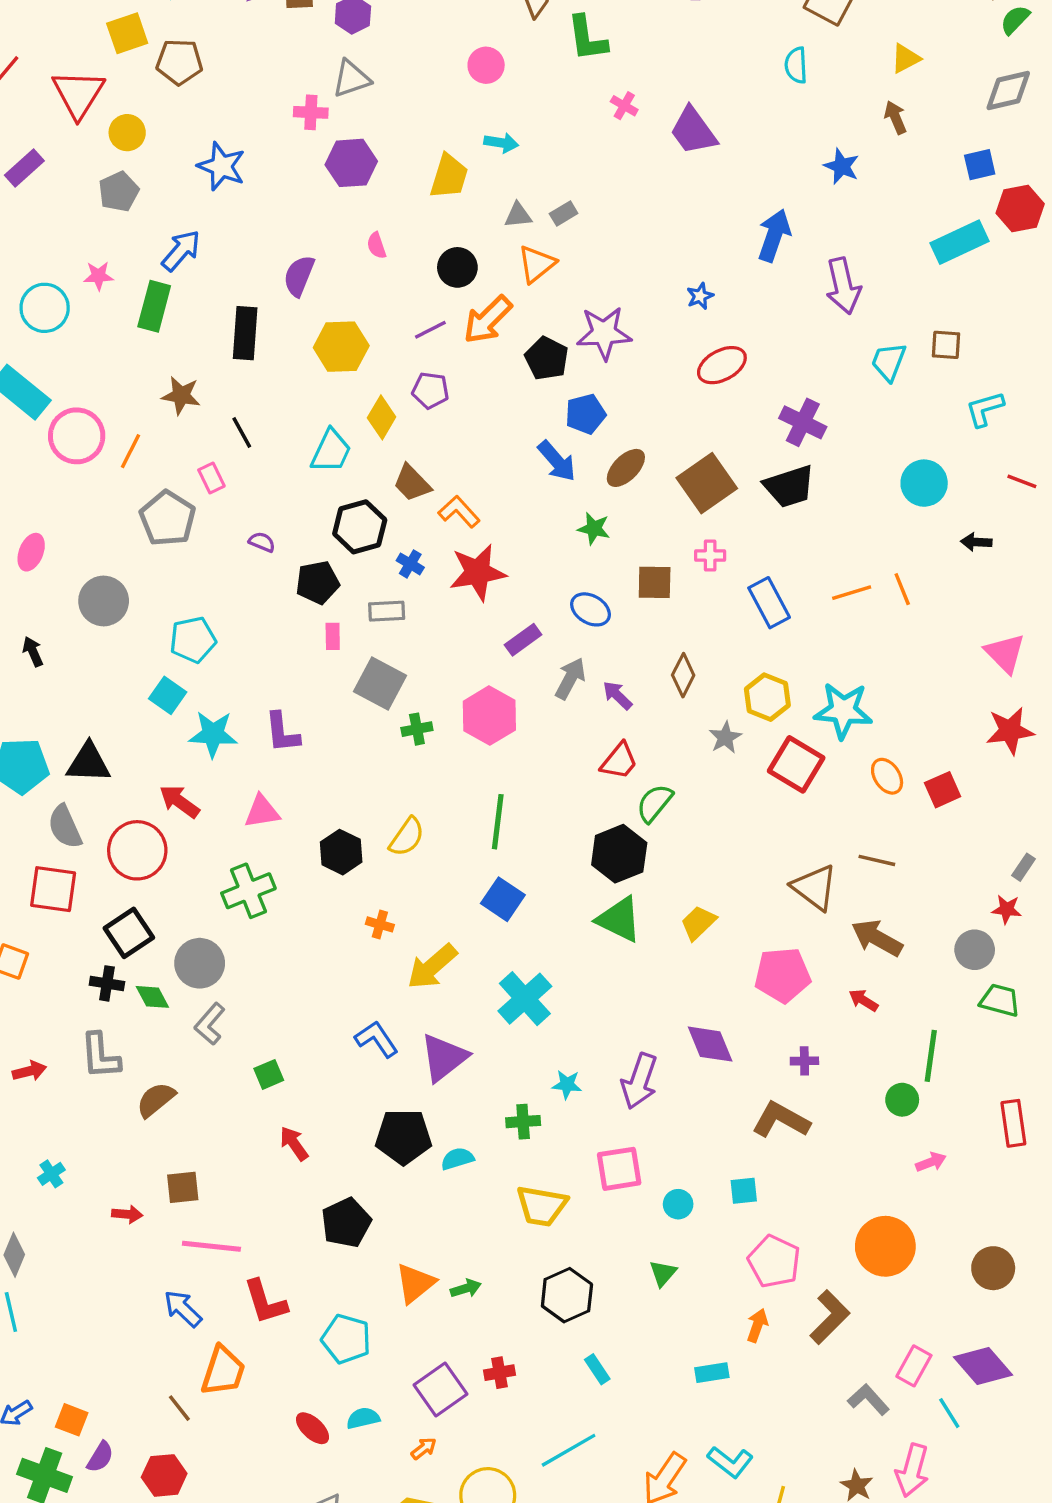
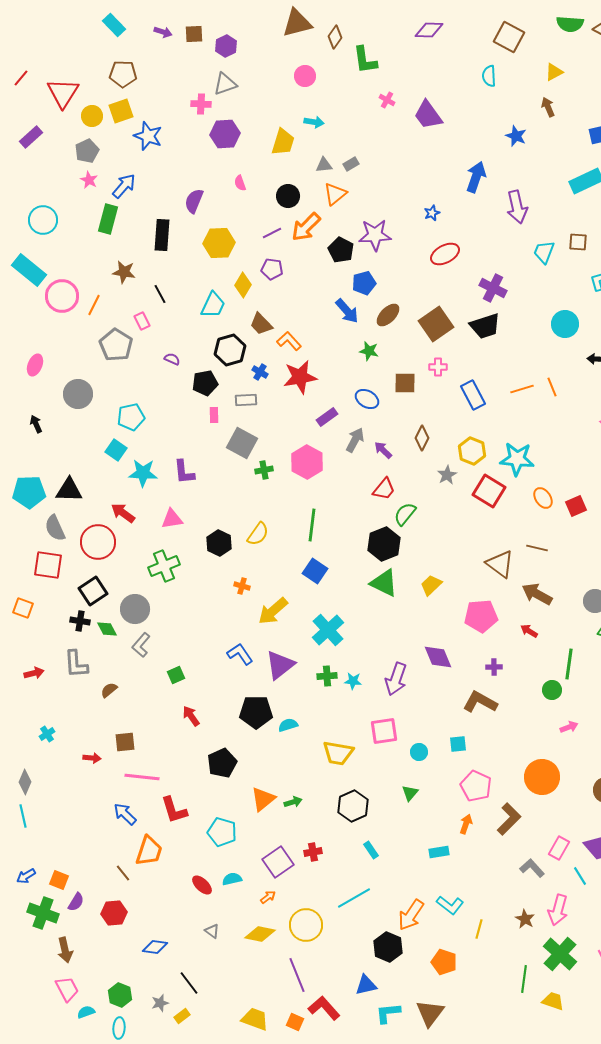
yellow square: (127, 33) -> (121, 111), moved
pink star: (99, 276) -> (89, 180), moved, turned 30
brown semicircle: (156, 1100) -> (109, 690), size x0.7
green cross: (523, 1122) -> (327, 676), moved

